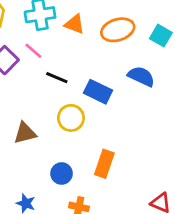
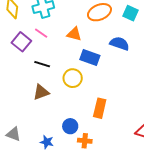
orange triangle: (75, 24) -> (74, 34), moved
black line: (57, 78) -> (42, 64), moved
blue circle: (62, 173) -> (70, 126), moved

